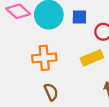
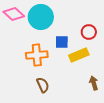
blue square: (79, 17) -> (62, 42), moved

